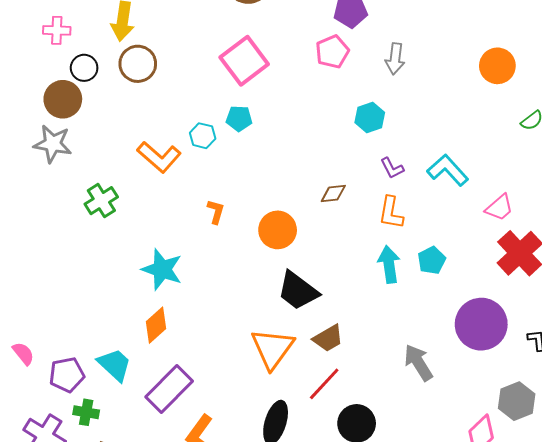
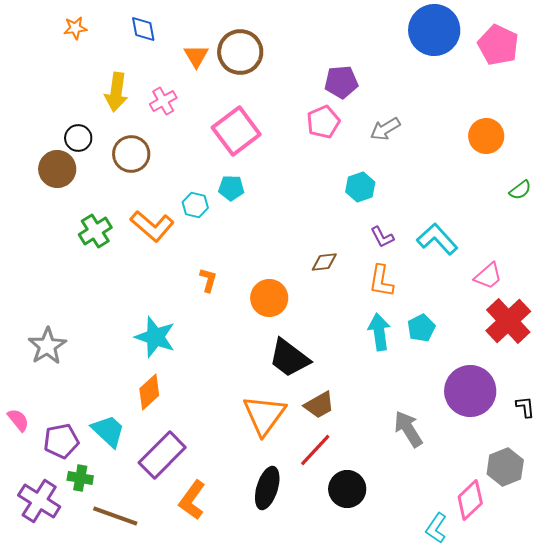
pink cross: (57, 30) -> (163, 101), moved, turned -32
gray arrow: (395, 59) -> (385, 129), turned 52
brown circle: (138, 64) -> (131, 154), moved
gray star: (53, 144) -> (47, 346), moved, turned 30
green cross: (101, 201) -> (95, 231), moved

